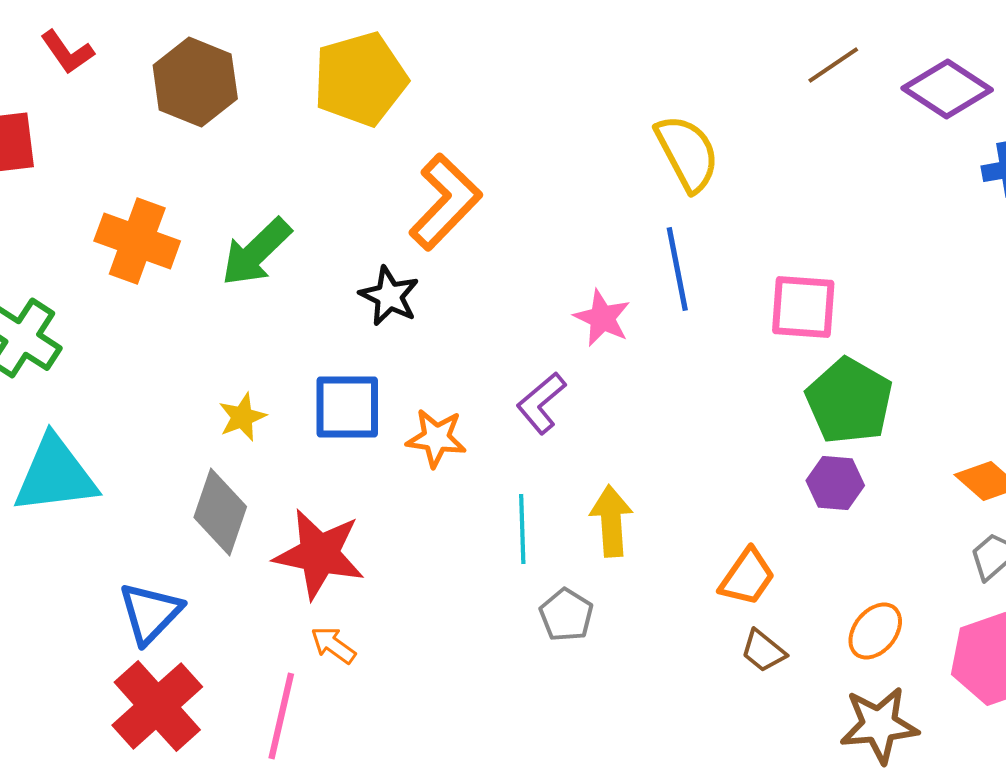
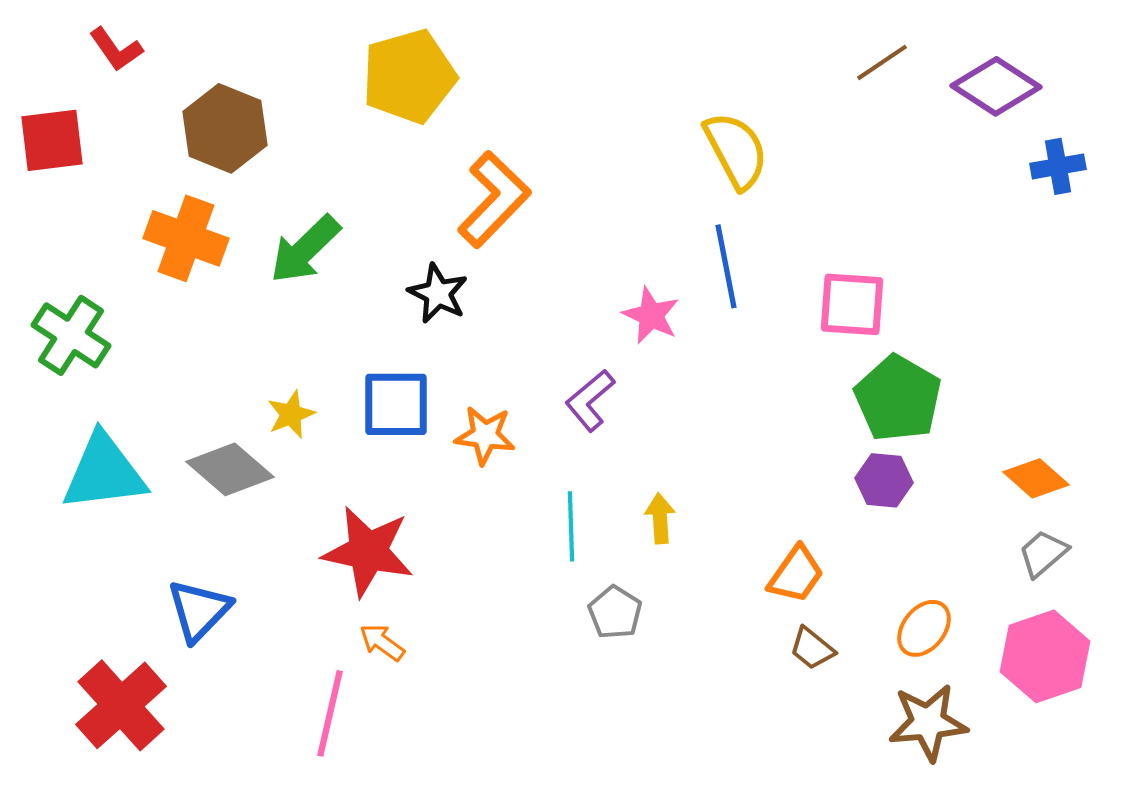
brown hexagon: (195, 82) -> (225, 128), moved
gray diamond: (220, 512) -> (230, 469), moved, turned -68
yellow arrow: (611, 521) -> (660, 518), size x0.7
red cross: (157, 706) -> (121, 705), moved

